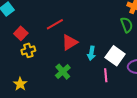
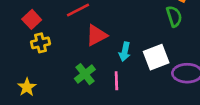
white square: (115, 56) -> (156, 57), turned 30
pink line: (106, 75) -> (116, 81), moved

